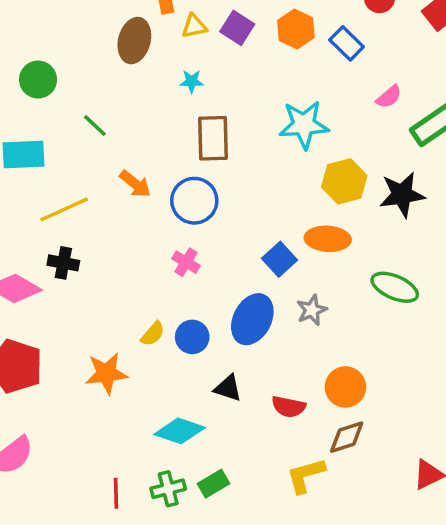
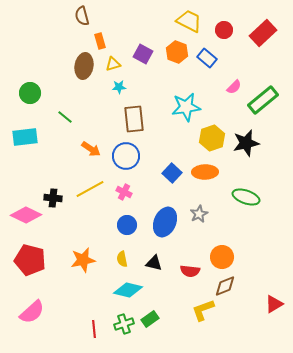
yellow triangle: (194, 26) -> (113, 64), moved
yellow line: (64, 209) -> (90, 189), moved
blue square: (279, 259) -> (172, 173), moved
yellow semicircle: (153, 334) -> (122, 259), moved, turned 133
blue circle: (192, 337) -> (127, 225), moved

